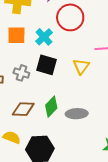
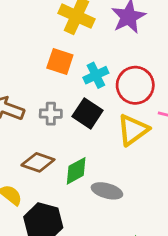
red circle: (70, 17) -> (135, 85), moved
yellow triangle: (81, 66) -> (133, 130), size x1.4
gray cross: (21, 73) -> (51, 114), turned -35

